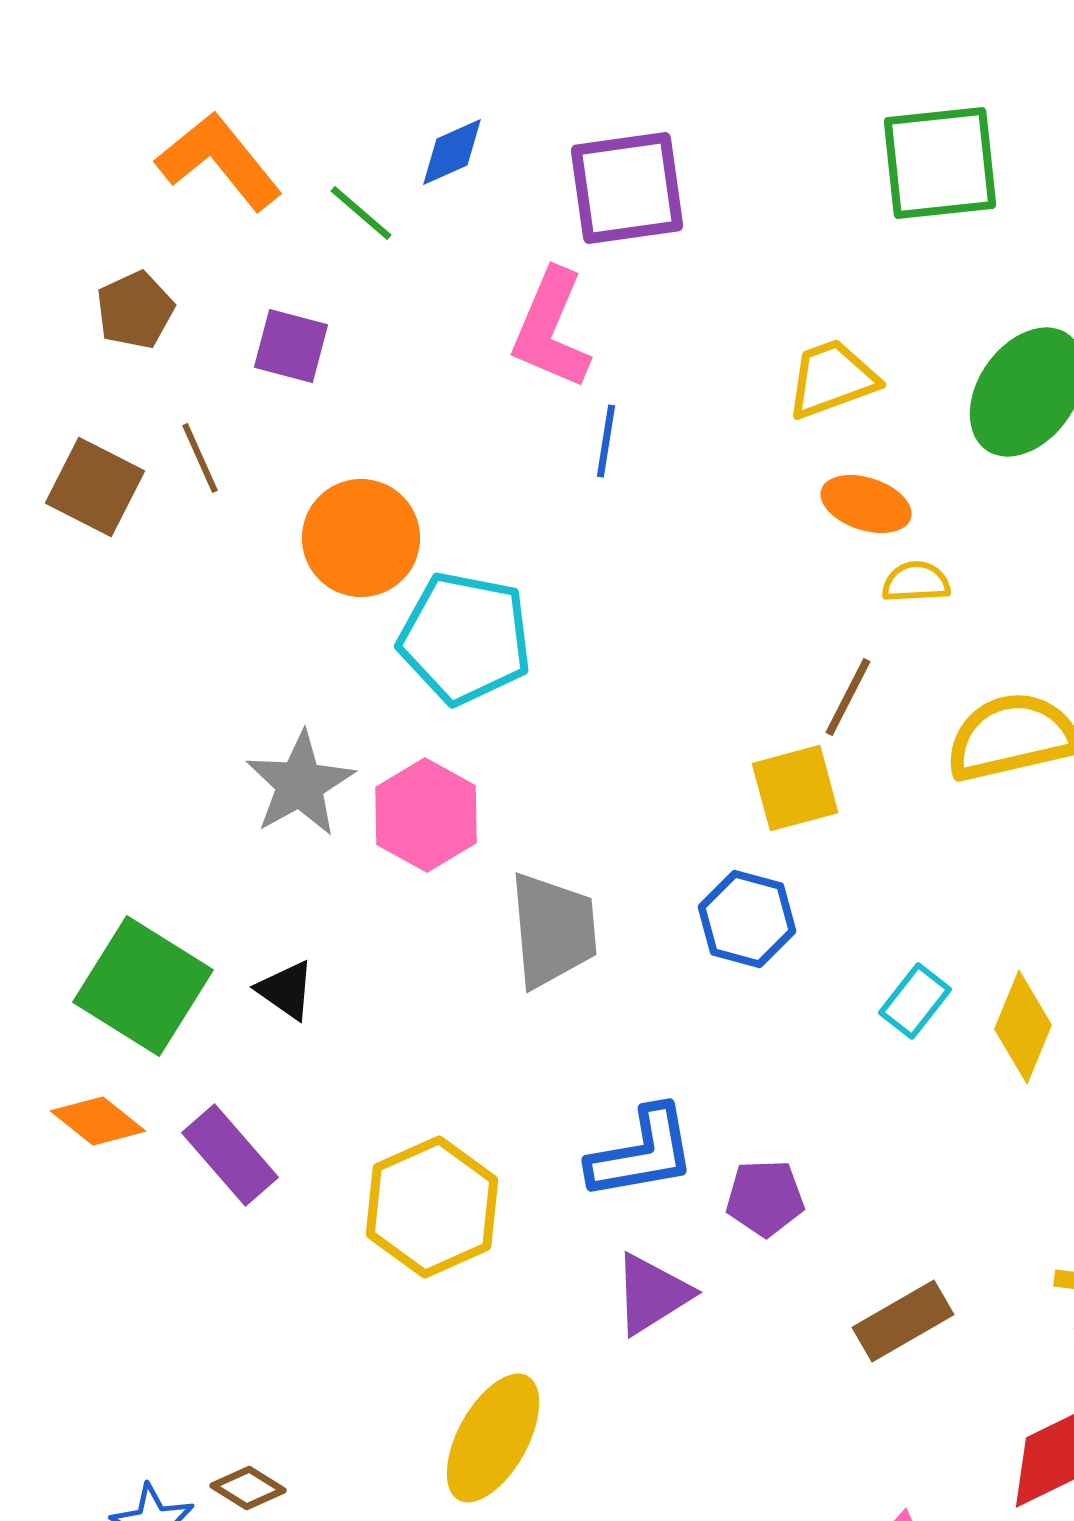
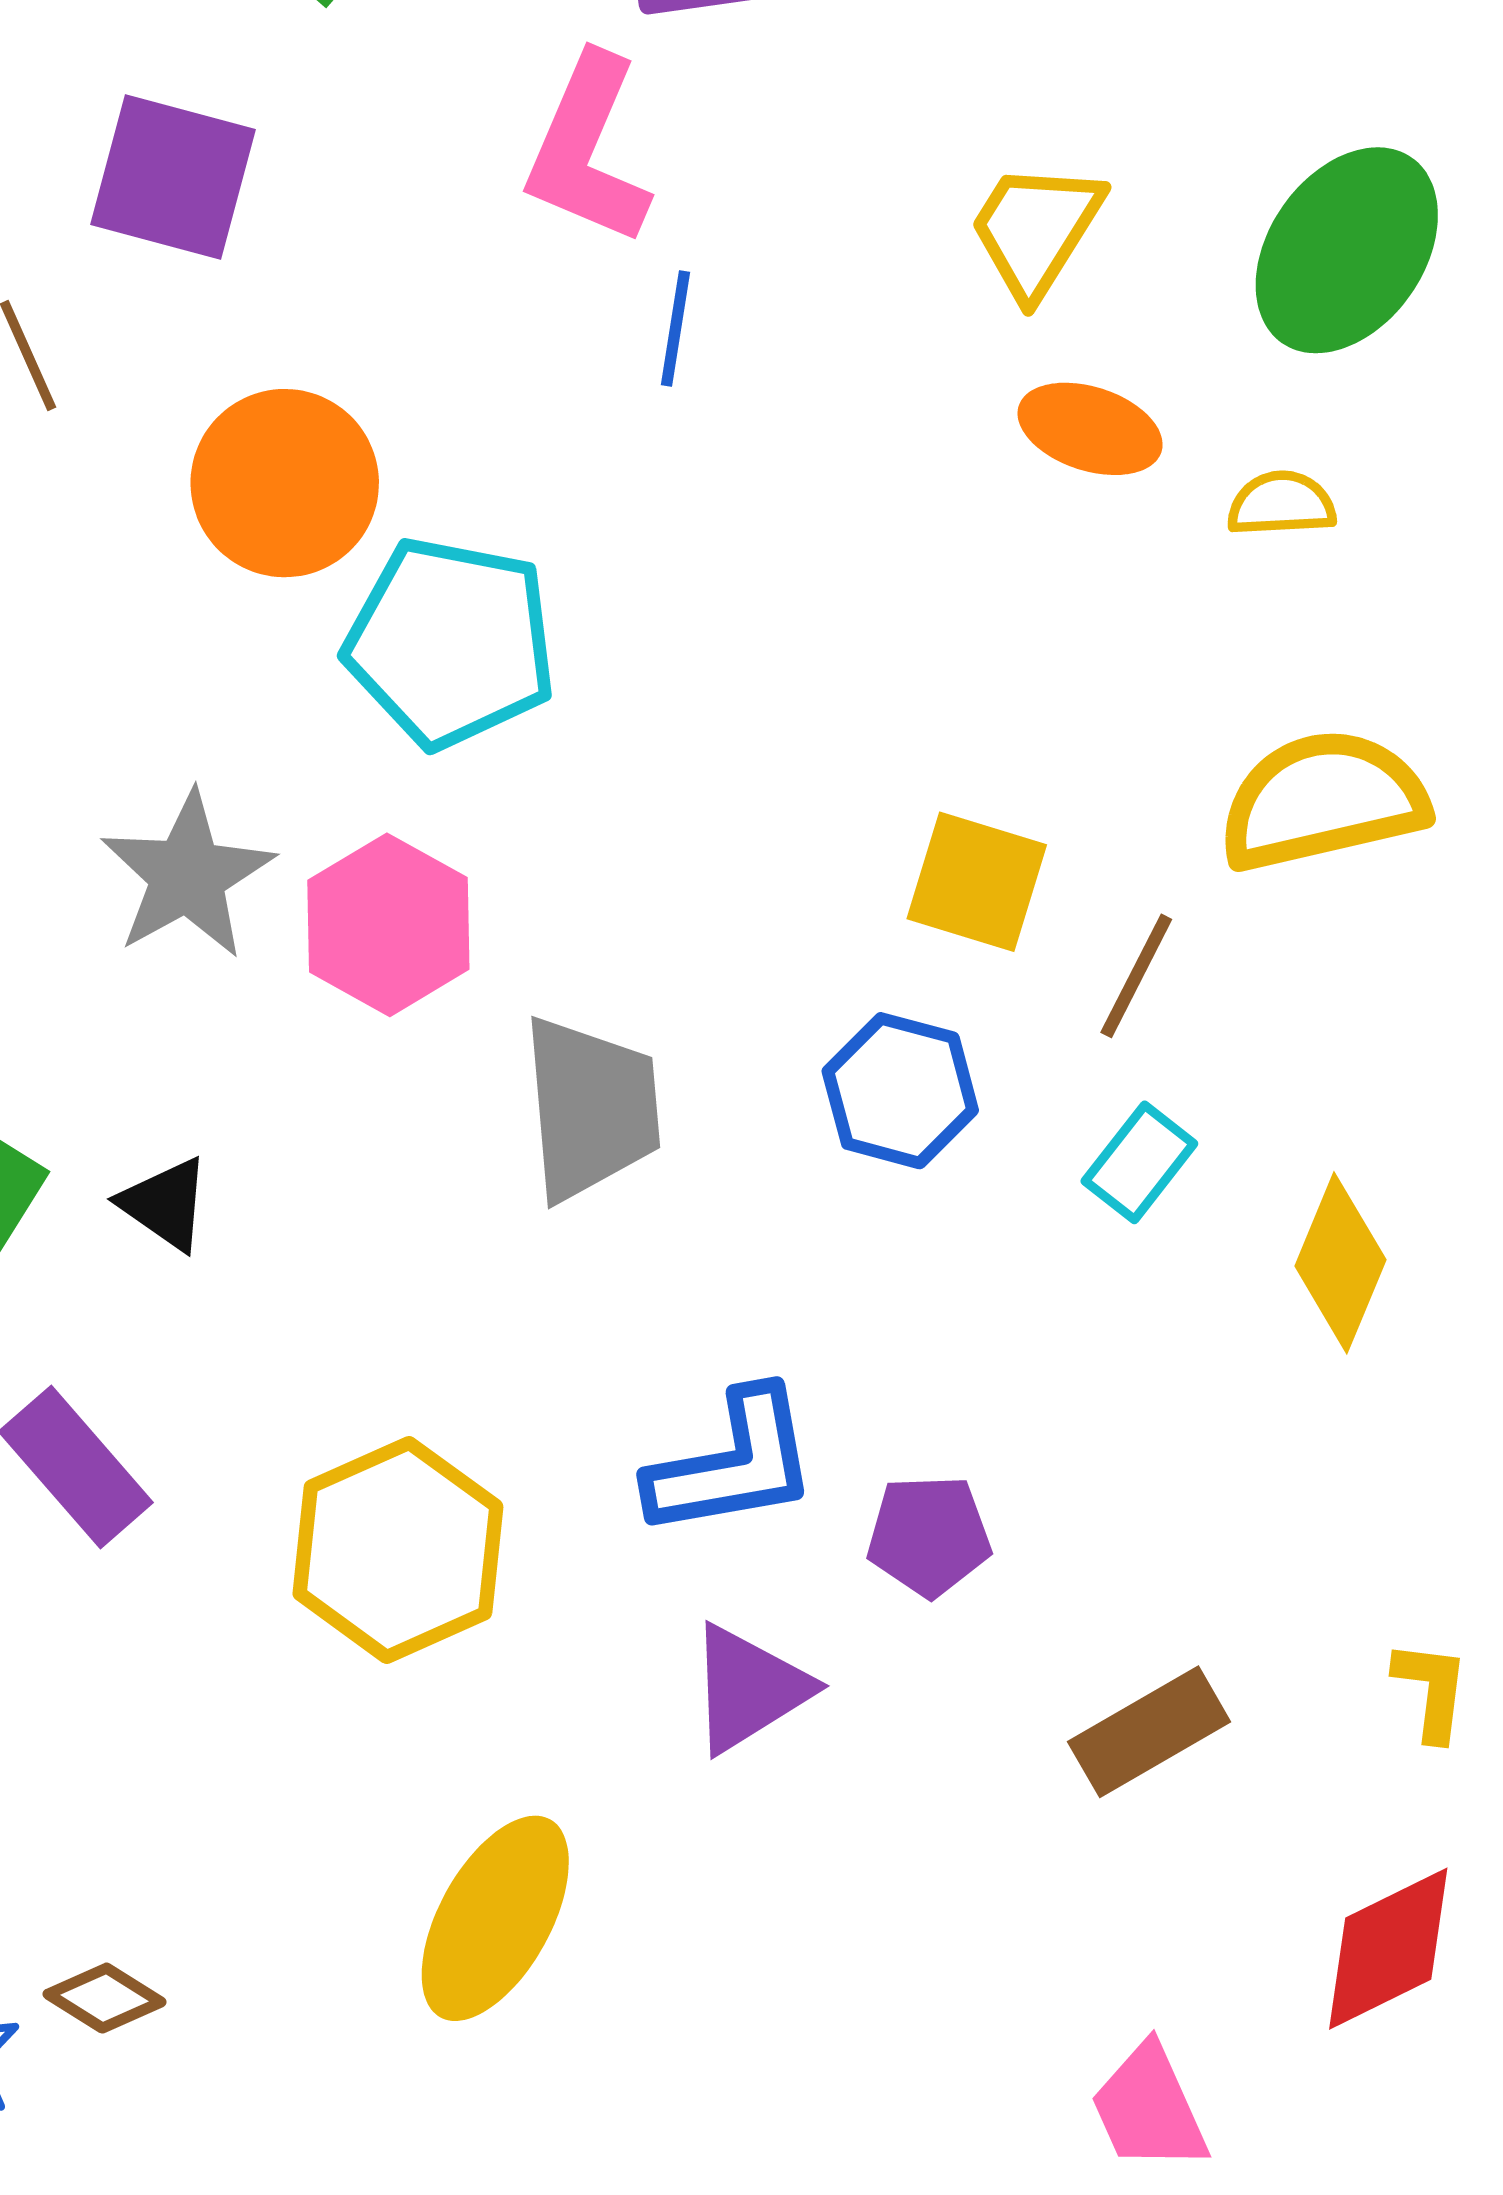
purple square: (291, 346) -> (173, 177), size x1.4
yellow trapezoid: (832, 379) -> (1036, 230), turned -38
yellow semicircle: (916, 582) -> (1281, 504), moved
brown line: (848, 697) -> (1136, 976), moved
yellow square: (795, 788) -> (977, 882), turned 32
cyan rectangle: (915, 1001) -> (1139, 1162), moved

